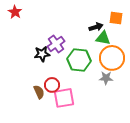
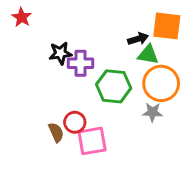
orange square: (116, 18) -> (167, 26), size x1.5
purple cross: (56, 44) -> (81, 63), turned 36
black star: (42, 54) -> (60, 53), moved

